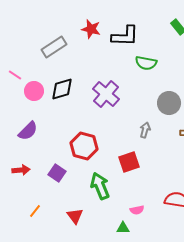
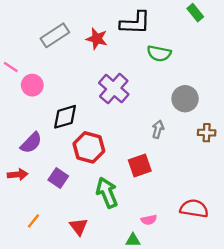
red star: (91, 29) -> (97, 39), moved
black diamond: (62, 89) -> (65, 117), moved
purple semicircle: (28, 131) -> (31, 143), moved

